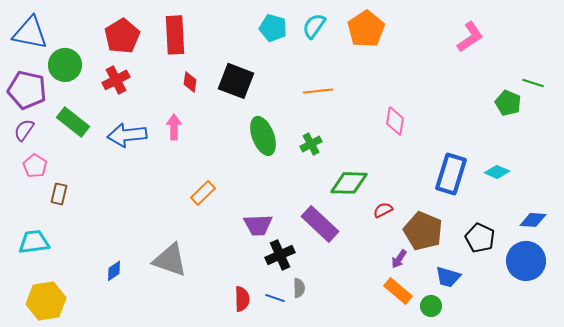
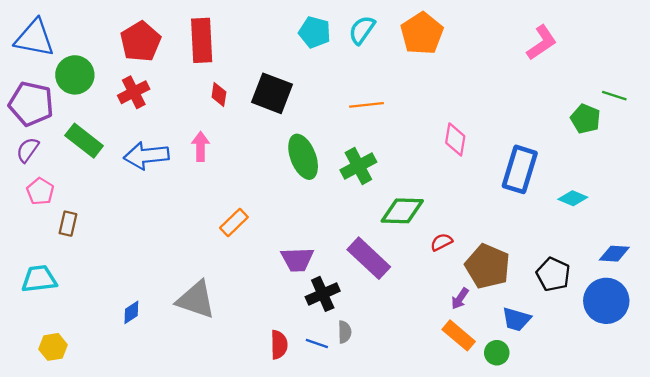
green cross: (311, 144) -> (358, 166), size x1.4
blue rectangle: (451, 174) -> (520, 169), moved
yellow hexagon: (46, 301) -> (53, 347), size x0.6

